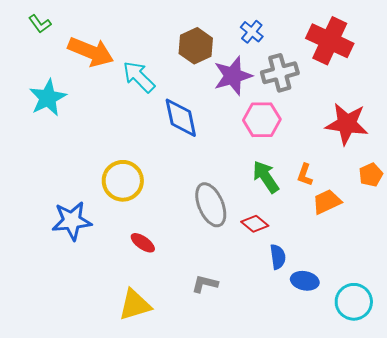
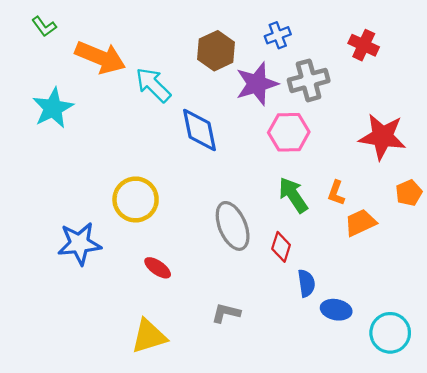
blue cross: (252, 32) -> (278, 35), turned 30
red cross: (330, 41) -> (364, 45), size x0.6
red diamond: (255, 224) -> (281, 247), turned 68

